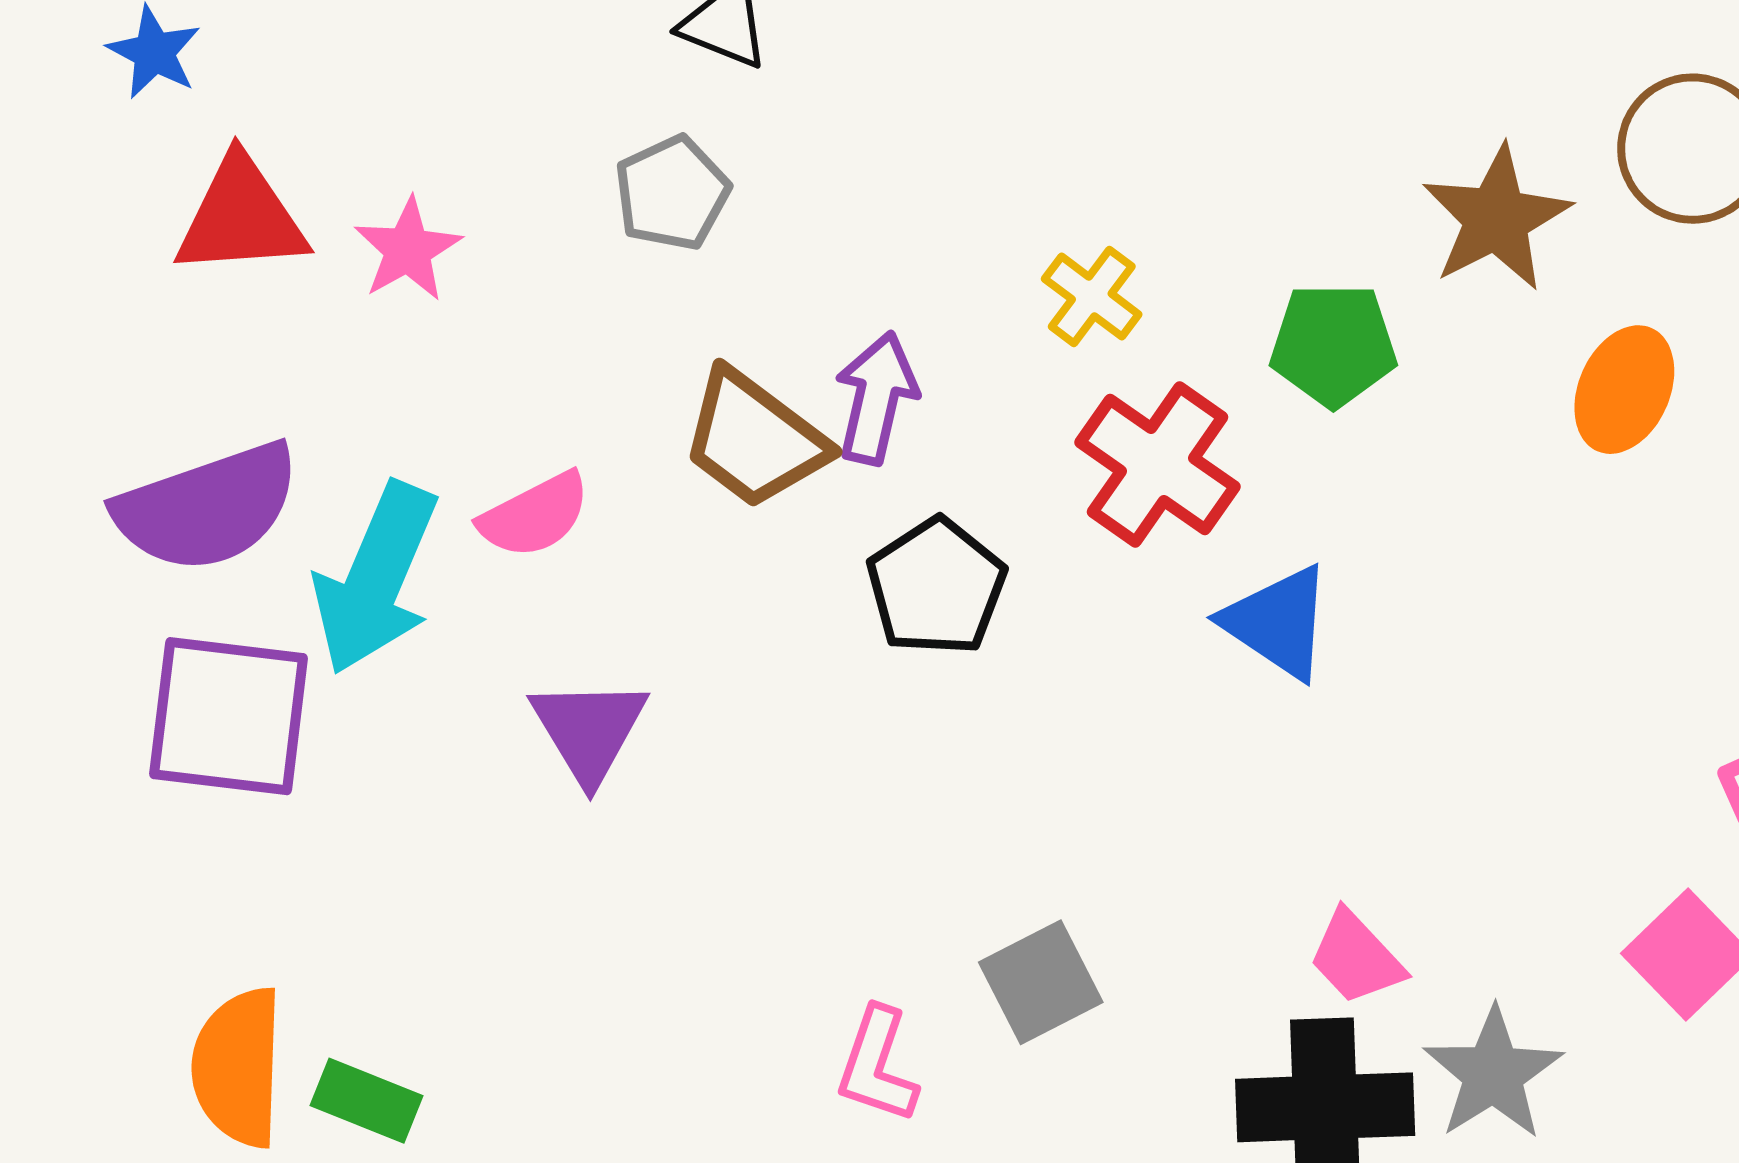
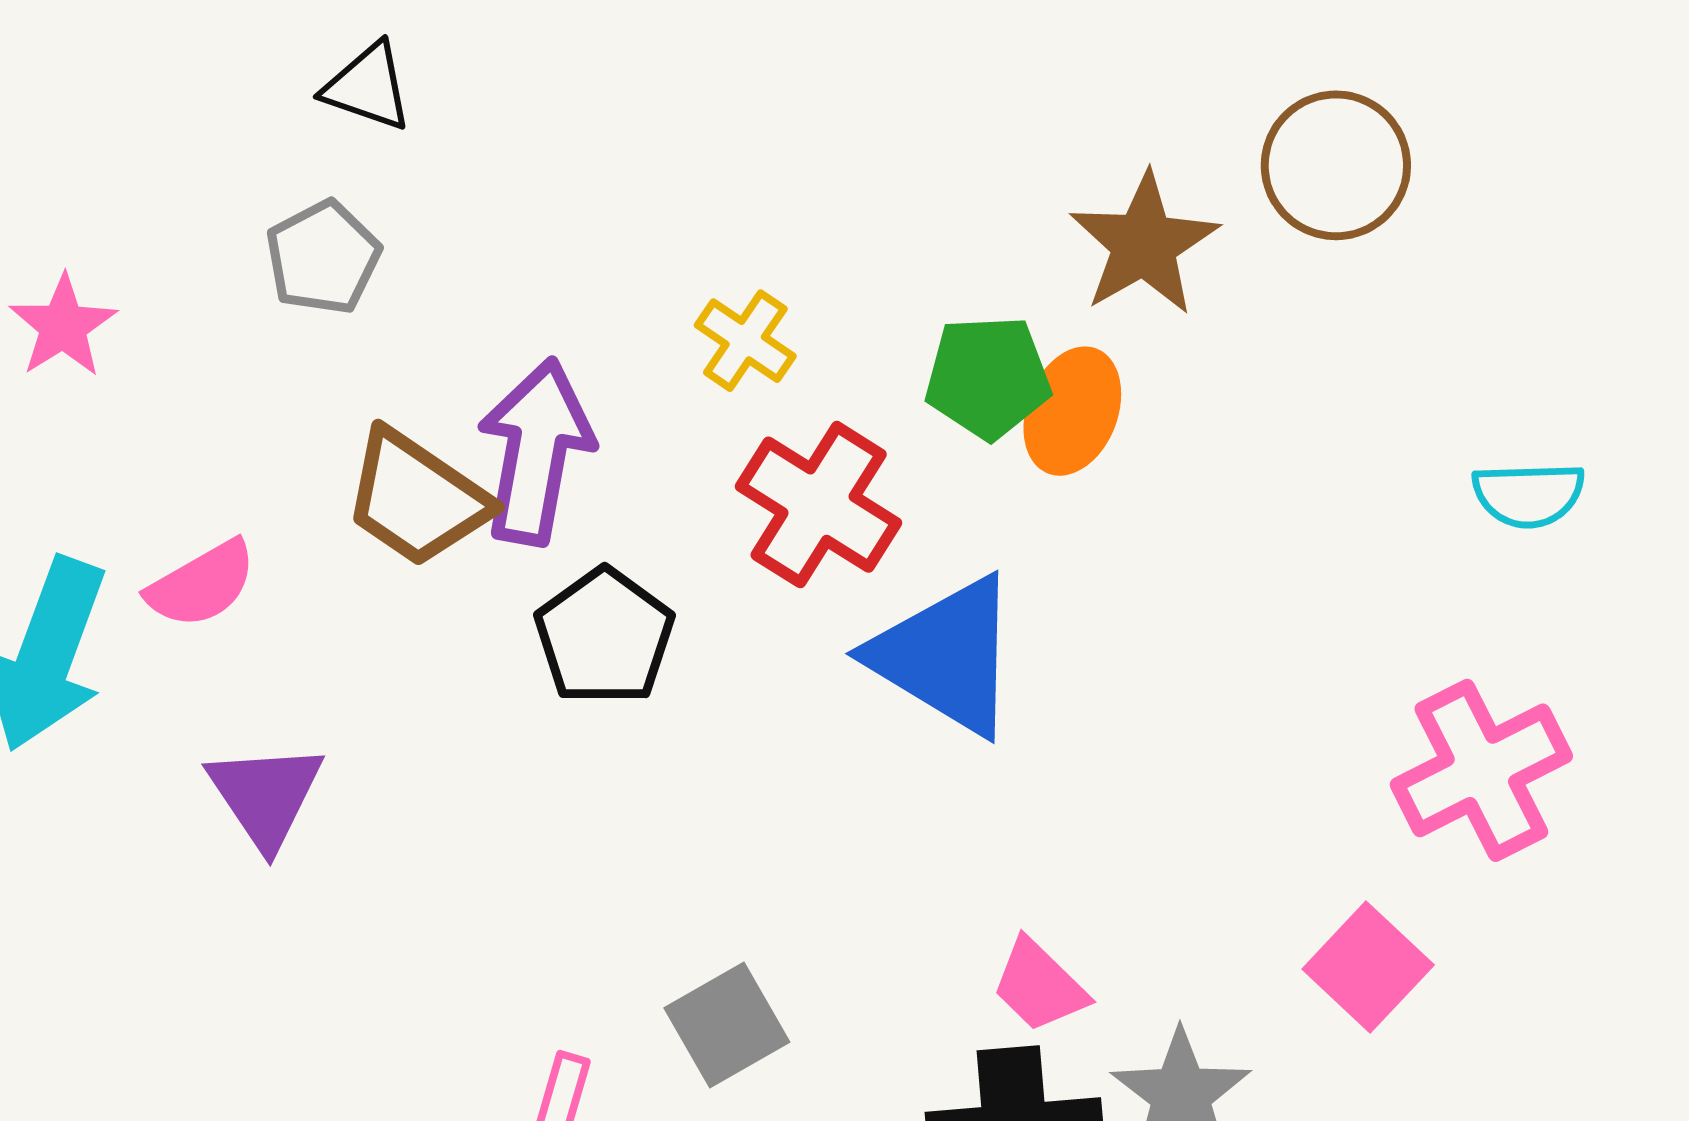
orange ellipse: (1624, 390) -> (1072, 411), moved
purple arrow: (876, 398) -> (536, 452), size x1.4
blue triangle: (1278, 622) -> (946, 656), size x1.4

